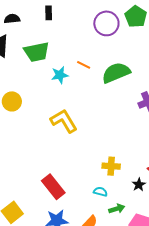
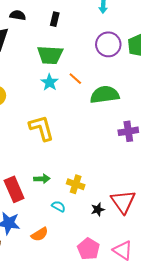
green trapezoid: (37, 52) -> (50, 55), moved
cyan star: (60, 75) -> (49, 82), turned 30
green arrow: (117, 209) -> (42, 179), moved

